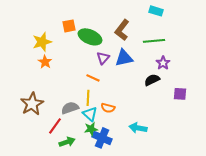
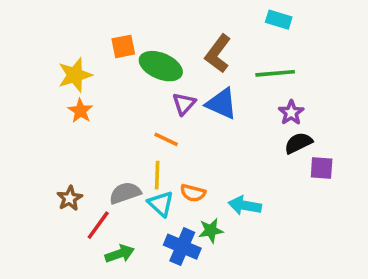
blue triangle: (124, 58) -> (222, 104), turned 36
black semicircle: (152, 80) -> (298, 143), moved
brown star: (32, 104) -> (70, 198), moved, size x0.6
cyan arrow: (138, 128) -> (245, 205), moved
green star: (91, 129) -> (211, 231), moved

